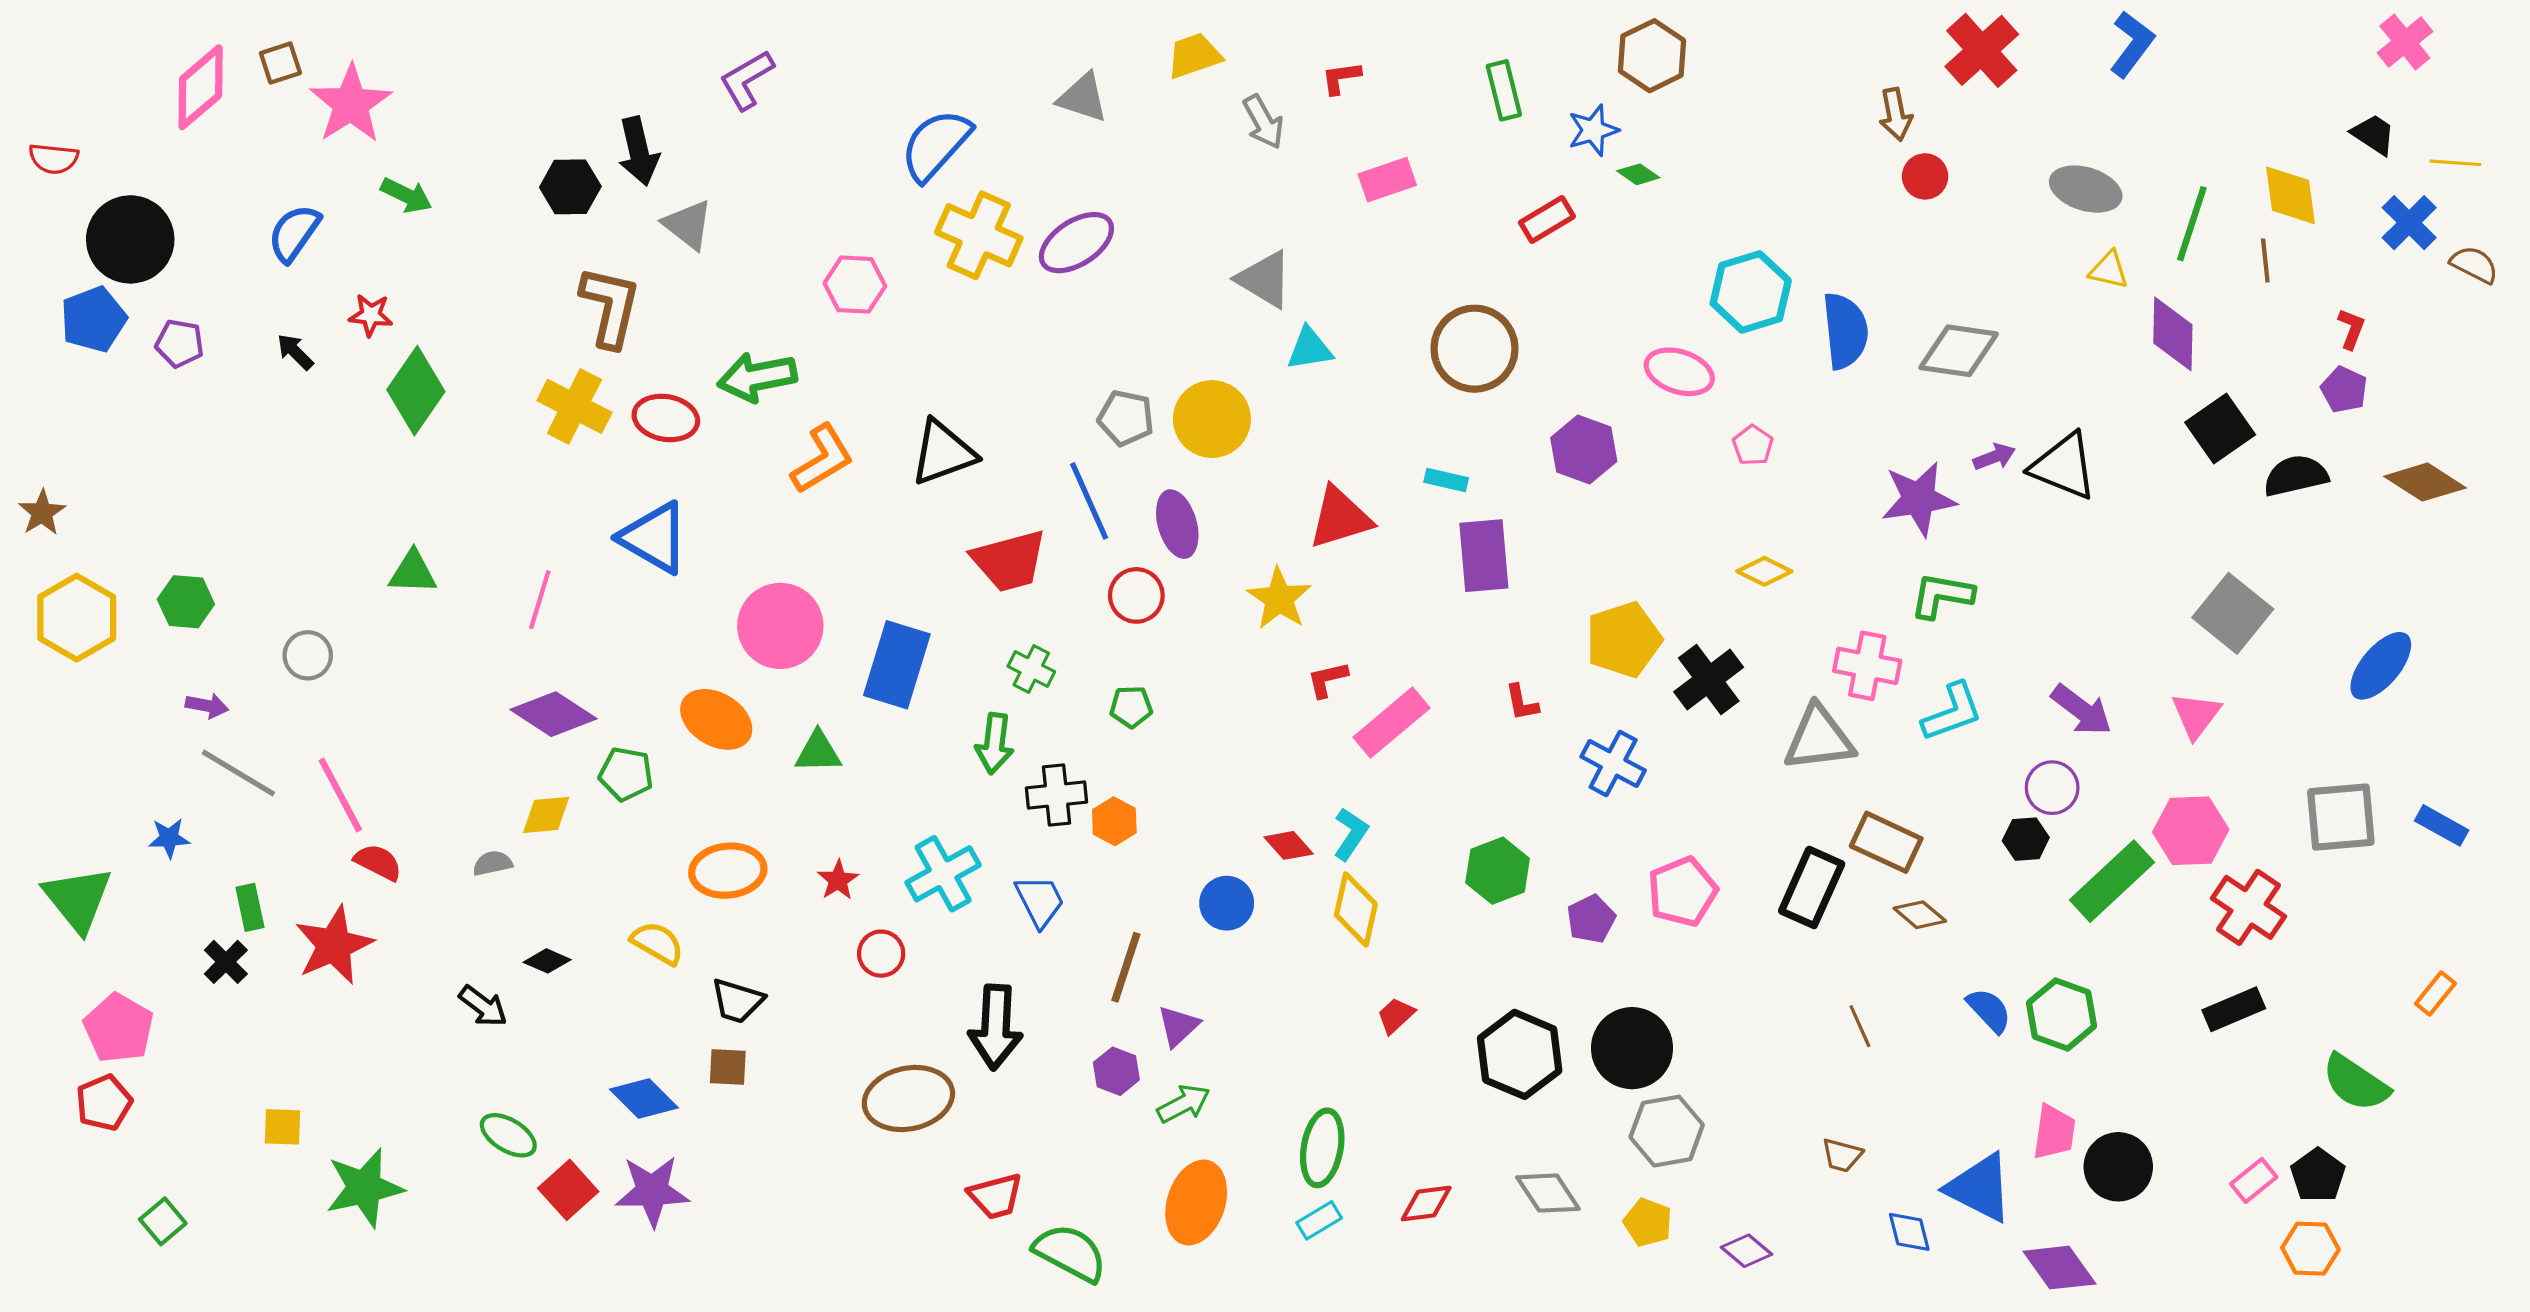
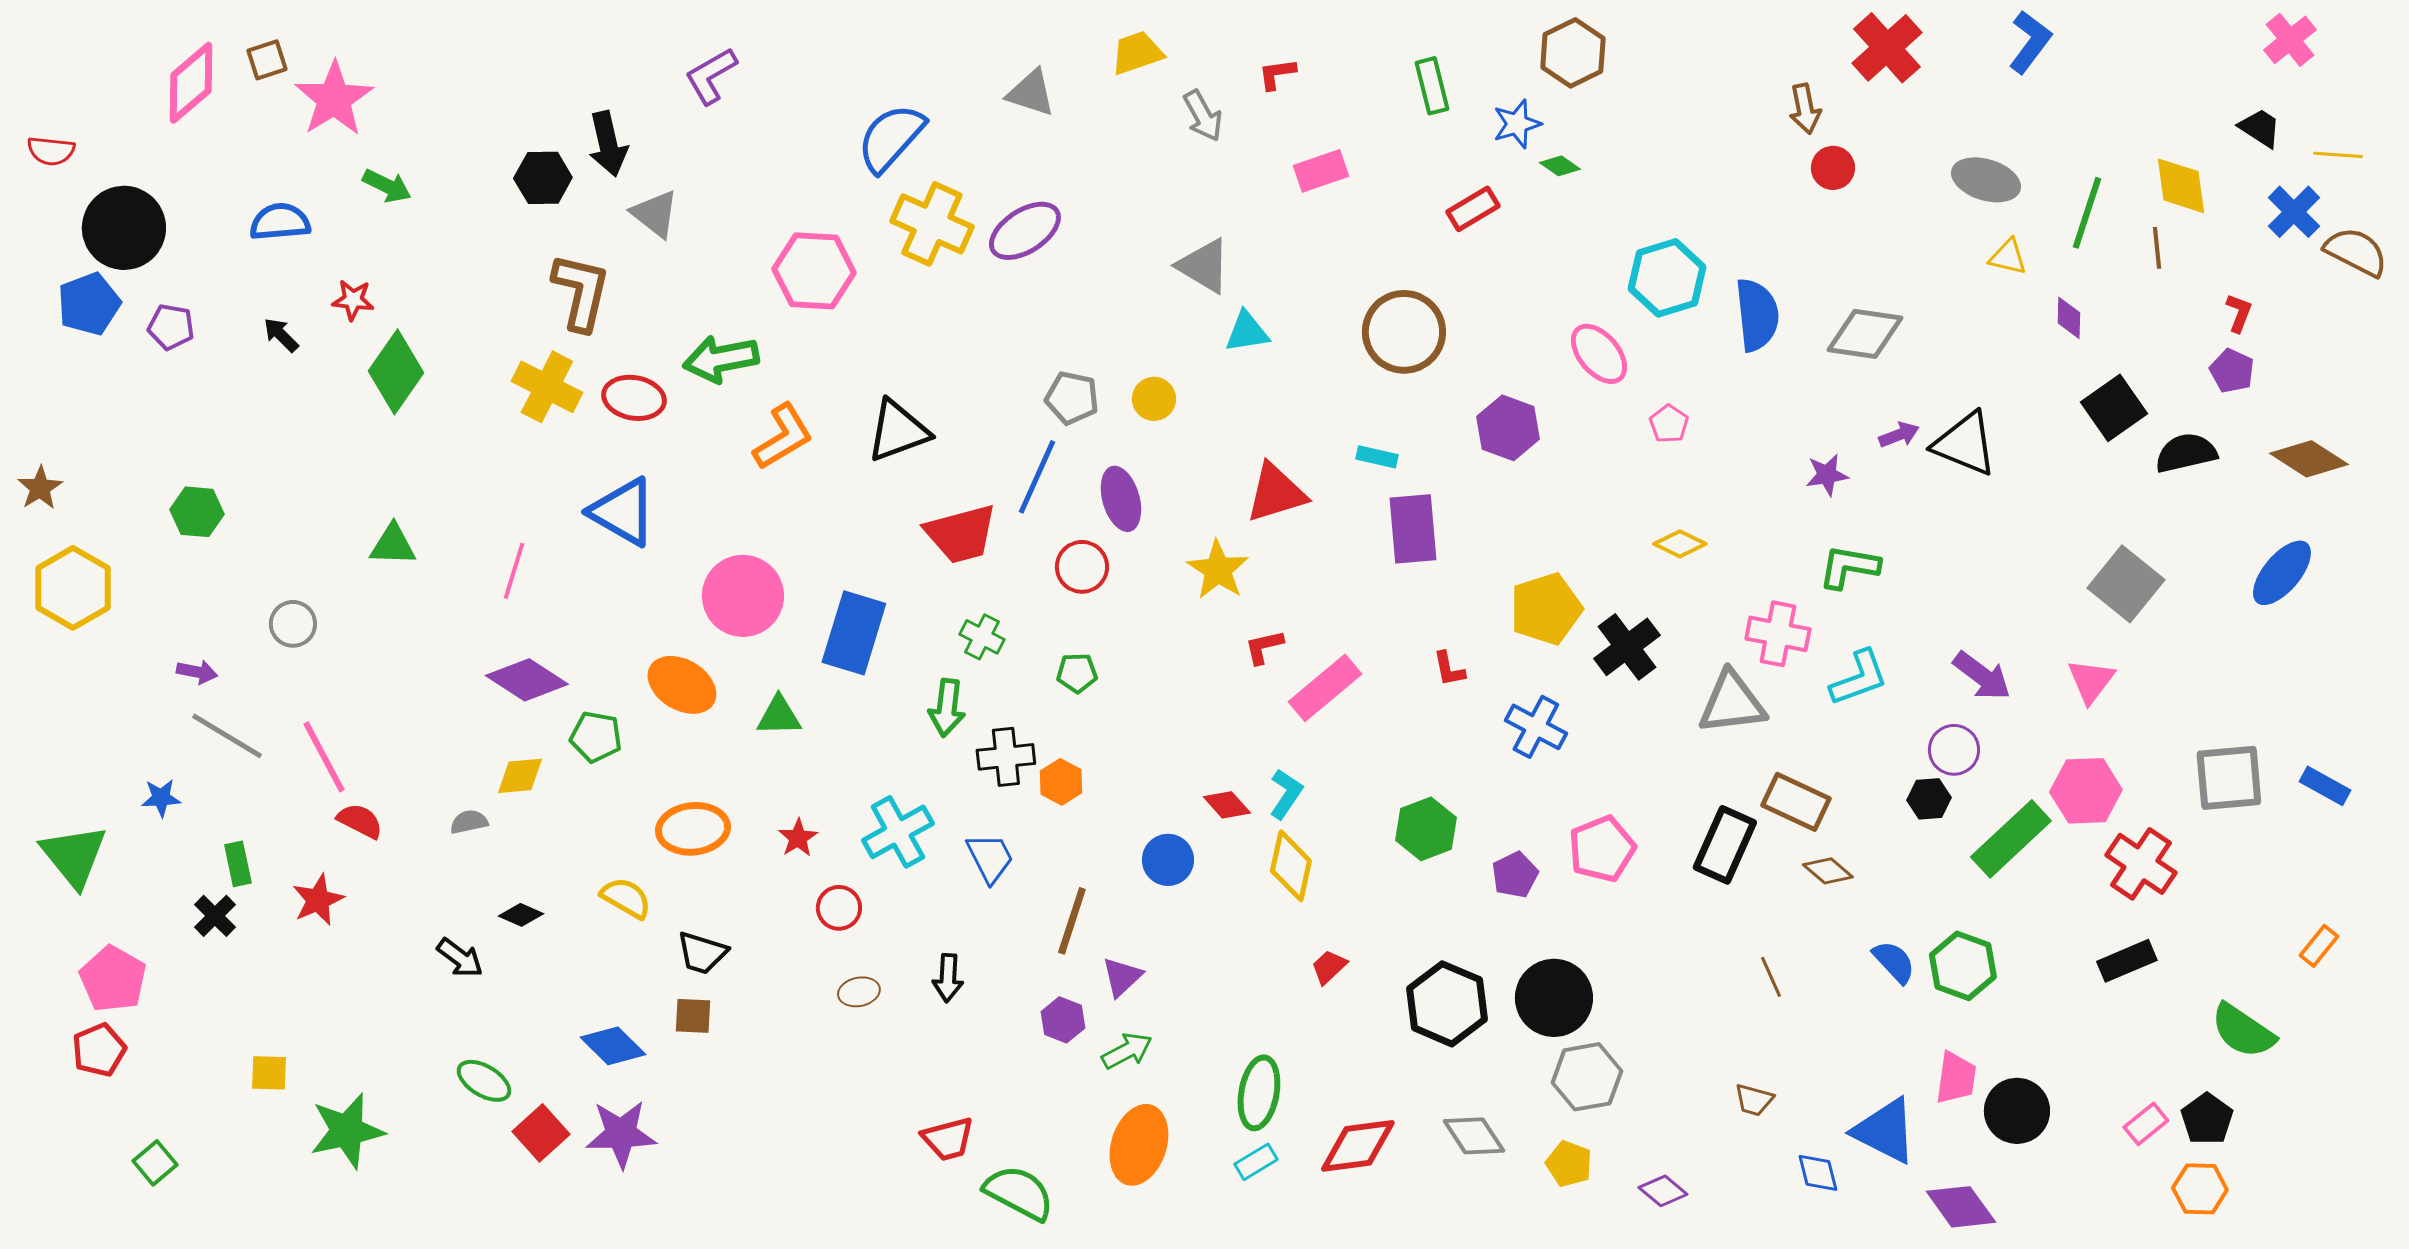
blue semicircle: (294, 233) -> (280, 222), turned 50
brown semicircle: (2474, 265) -> (2356, 252), size x1.4
pink hexagon: (855, 285) -> (814, 271), size x1.4
purple diamond: (2173, 334) -> (2069, 318), size x0.6
pink ellipse: (1679, 372) -> (1599, 354), turned 32
yellow circle: (1212, 419) -> (1154, 399), size x0.6
purple star: (1919, 499) -> (1827, 475), size x0.6
blue line: (1089, 501) -> (1037, 477), turned 48
green hexagon: (186, 602) -> (197, 512), moved
blue ellipse: (2381, 666) -> (2282, 573), moved
red star: (334, 945) -> (318, 900), size x0.7
black arrow: (996, 1027) -> (948, 978), size x0.6
brown ellipse: (908, 1099) -> (859, 992), moved, size x0.5
red diamond: (1426, 1204) -> (1358, 1146), size x1.5

